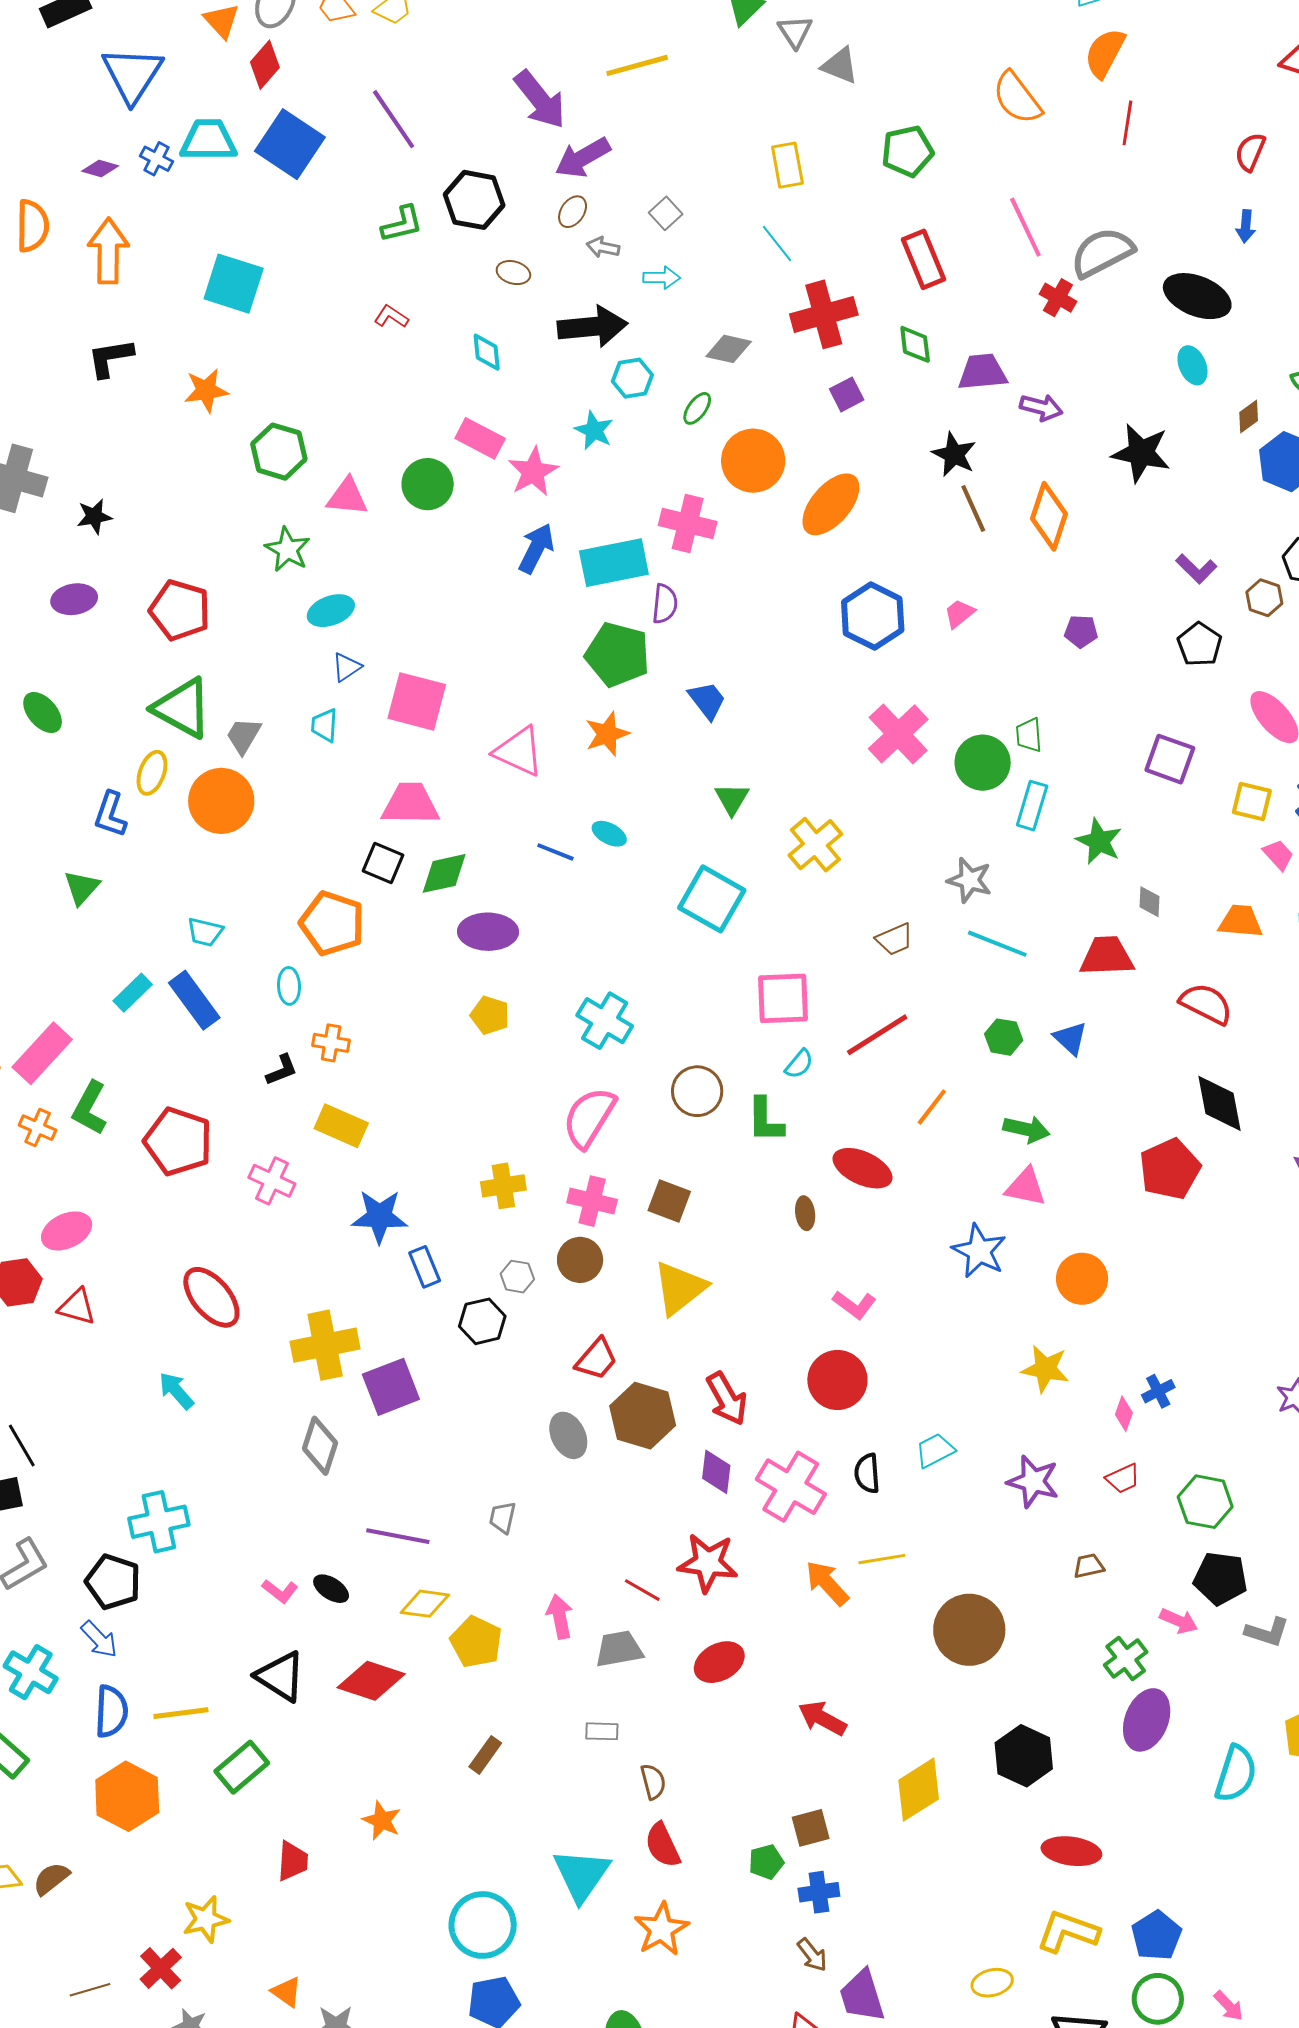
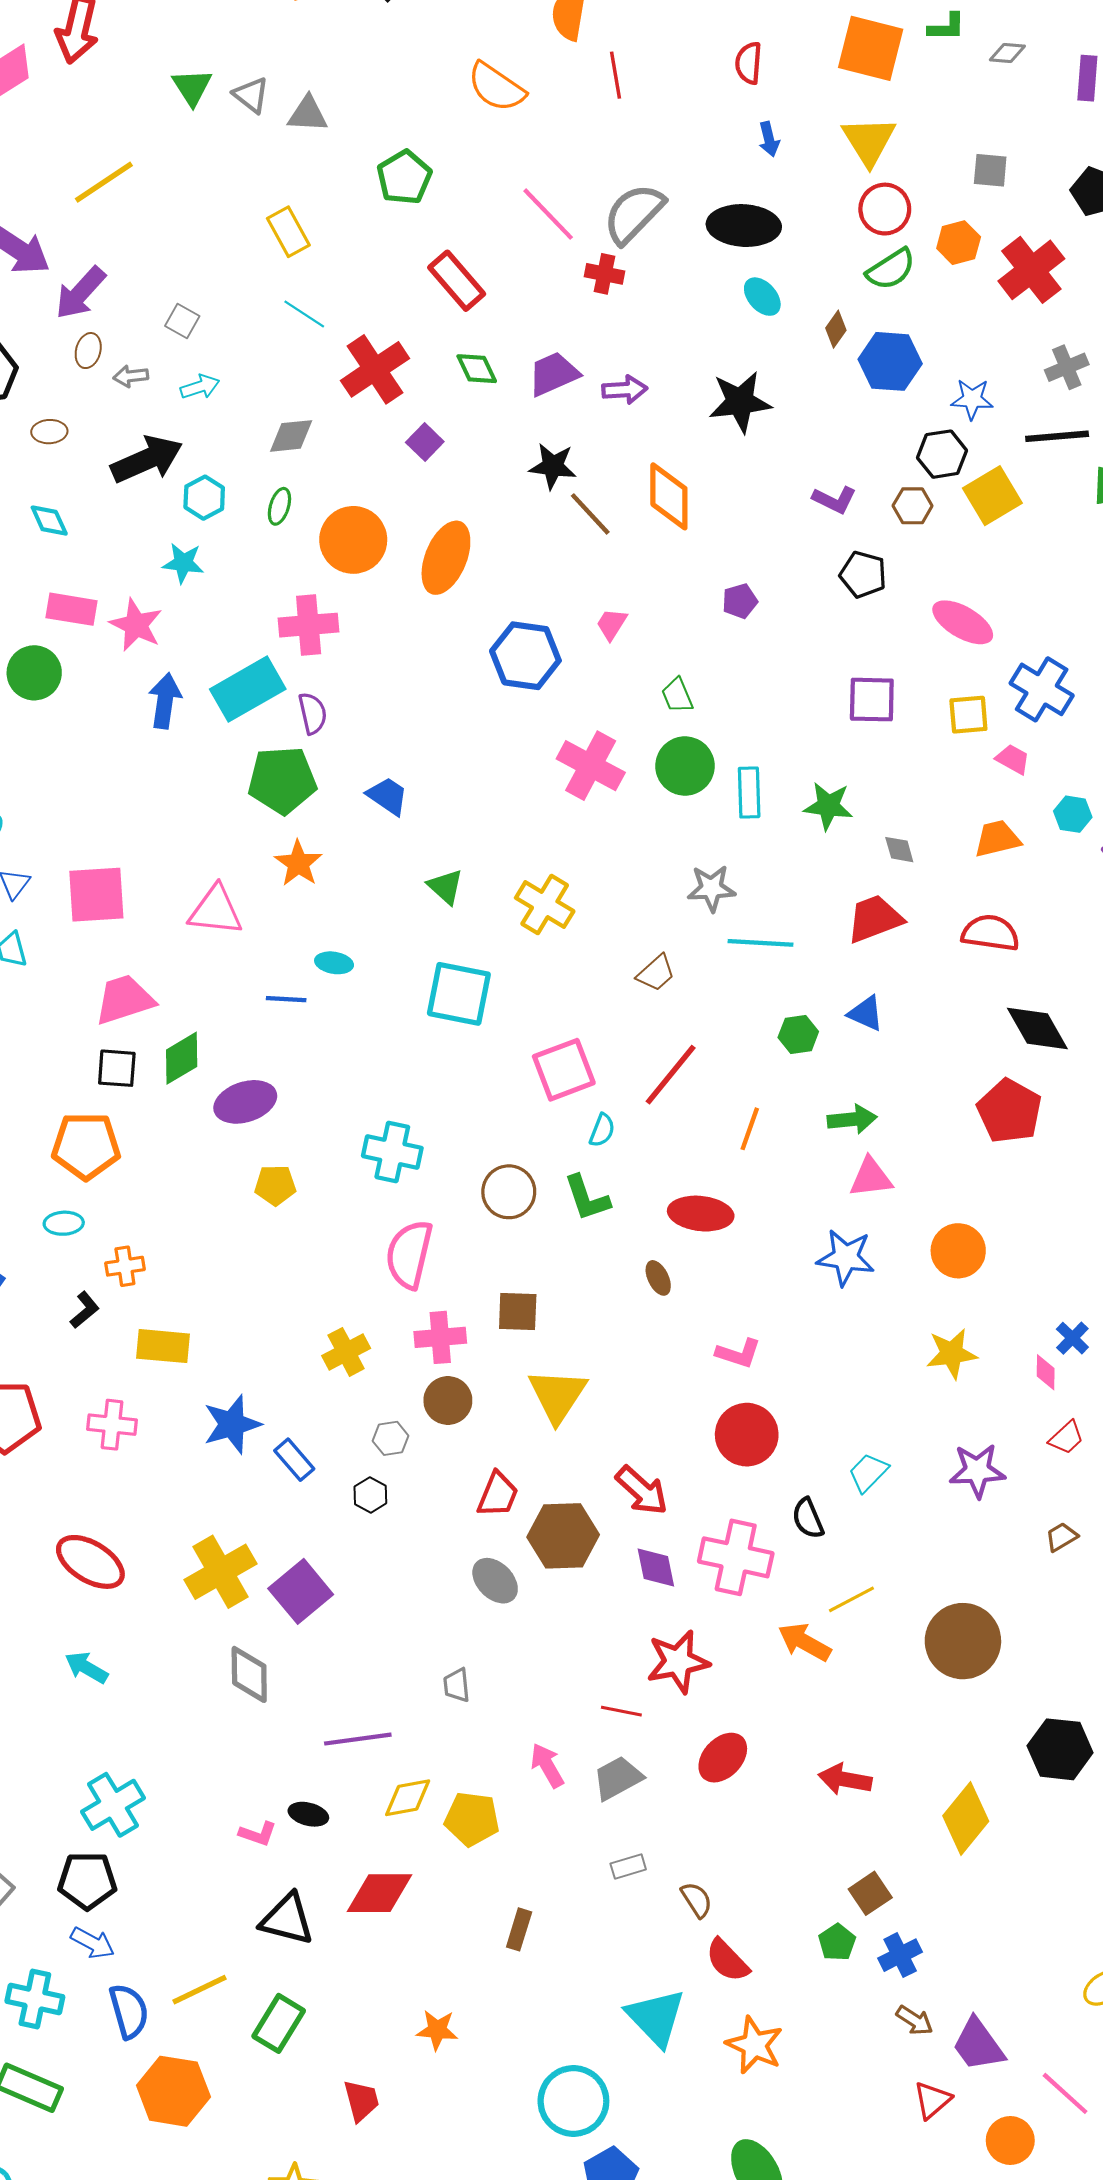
green trapezoid: (1029, 735) -> (677, 695), moved
cyan ellipse: (289, 986) -> (64, 1223), turned -72
black hexagon: (482, 1321) -> (370, 1495), size x0.7

